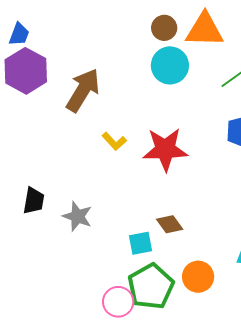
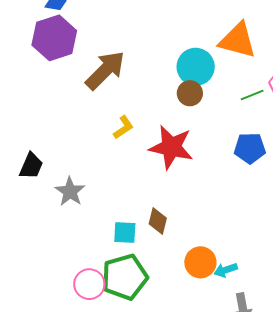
brown circle: (164, 28) -> (190, 93), moved
yellow L-shape: (114, 141) -> (123, 127), turned -95
brown diamond: (170, 224) -> (158, 221), turned 36
orange circle: (198, 277) -> (200, 262), moved

